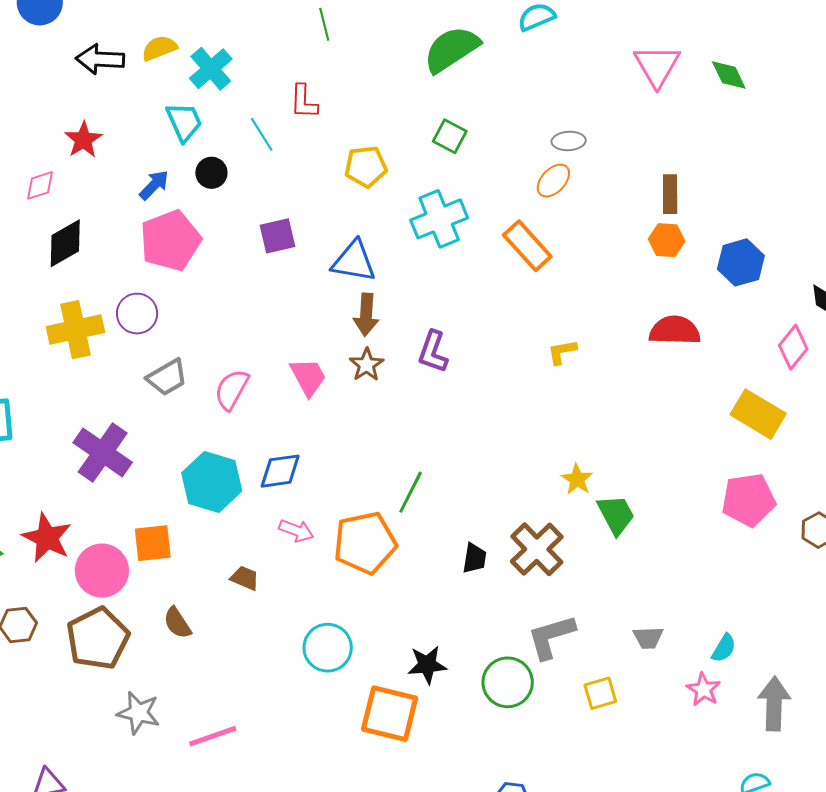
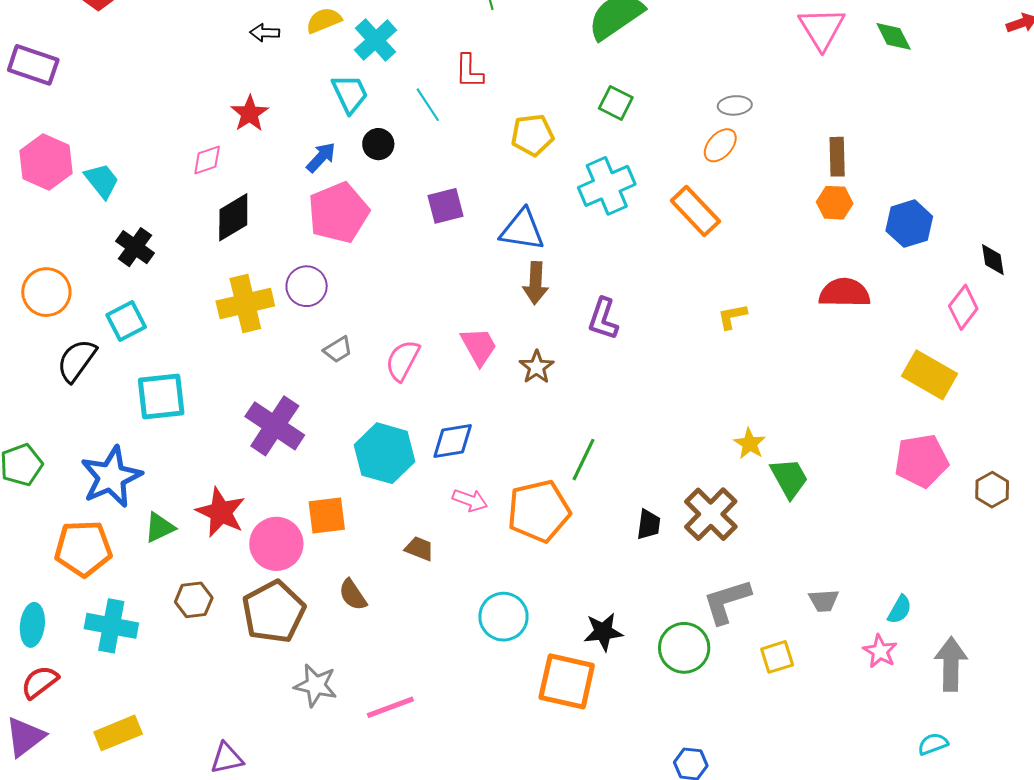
black arrow: (100, 59) -> (265, 33), size x0.6
brown star: (367, 365) -> (537, 367), moved
gray trapezoid: (167, 377) -> (338, 350), size x0.7

